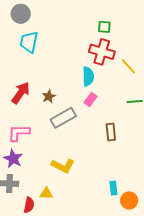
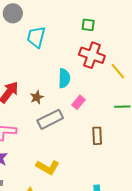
green square: (104, 27) -> (88, 25), moved
cyan trapezoid: (29, 42) -> (36, 37), moved
cyan semicircle: (88, 76) -> (64, 78), moved

